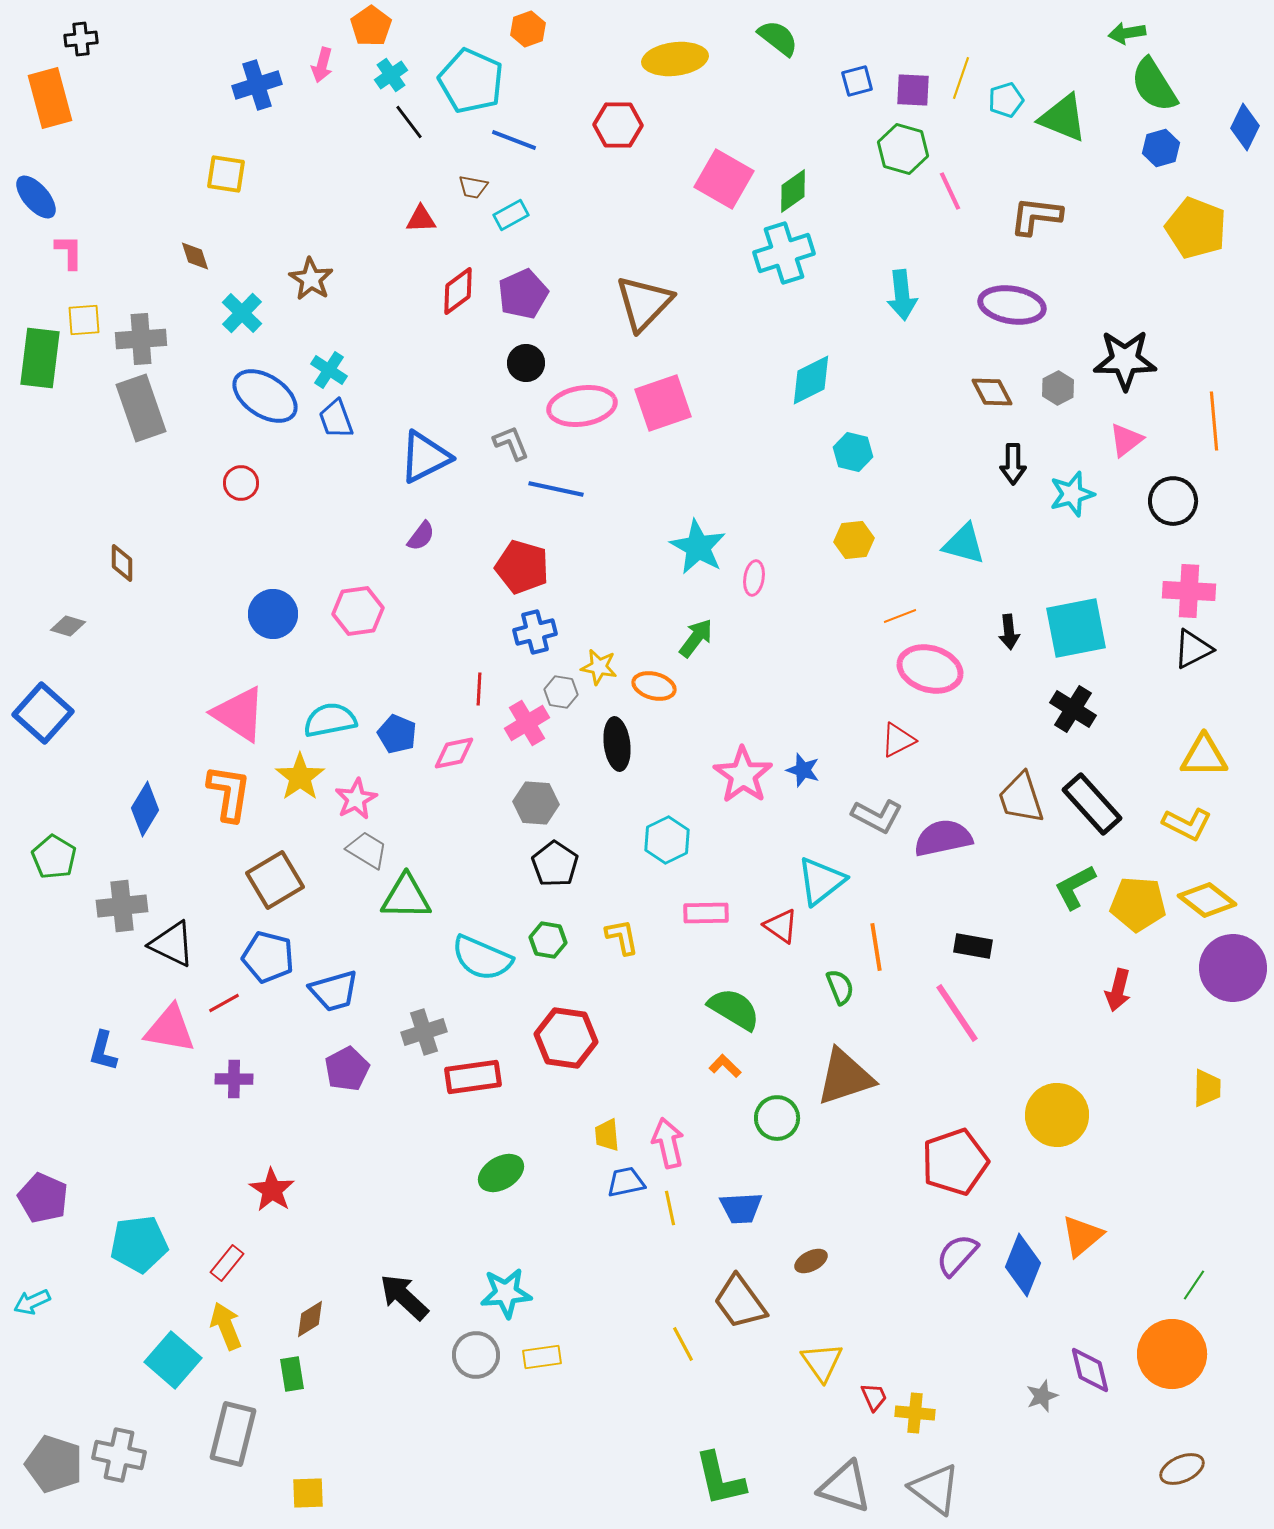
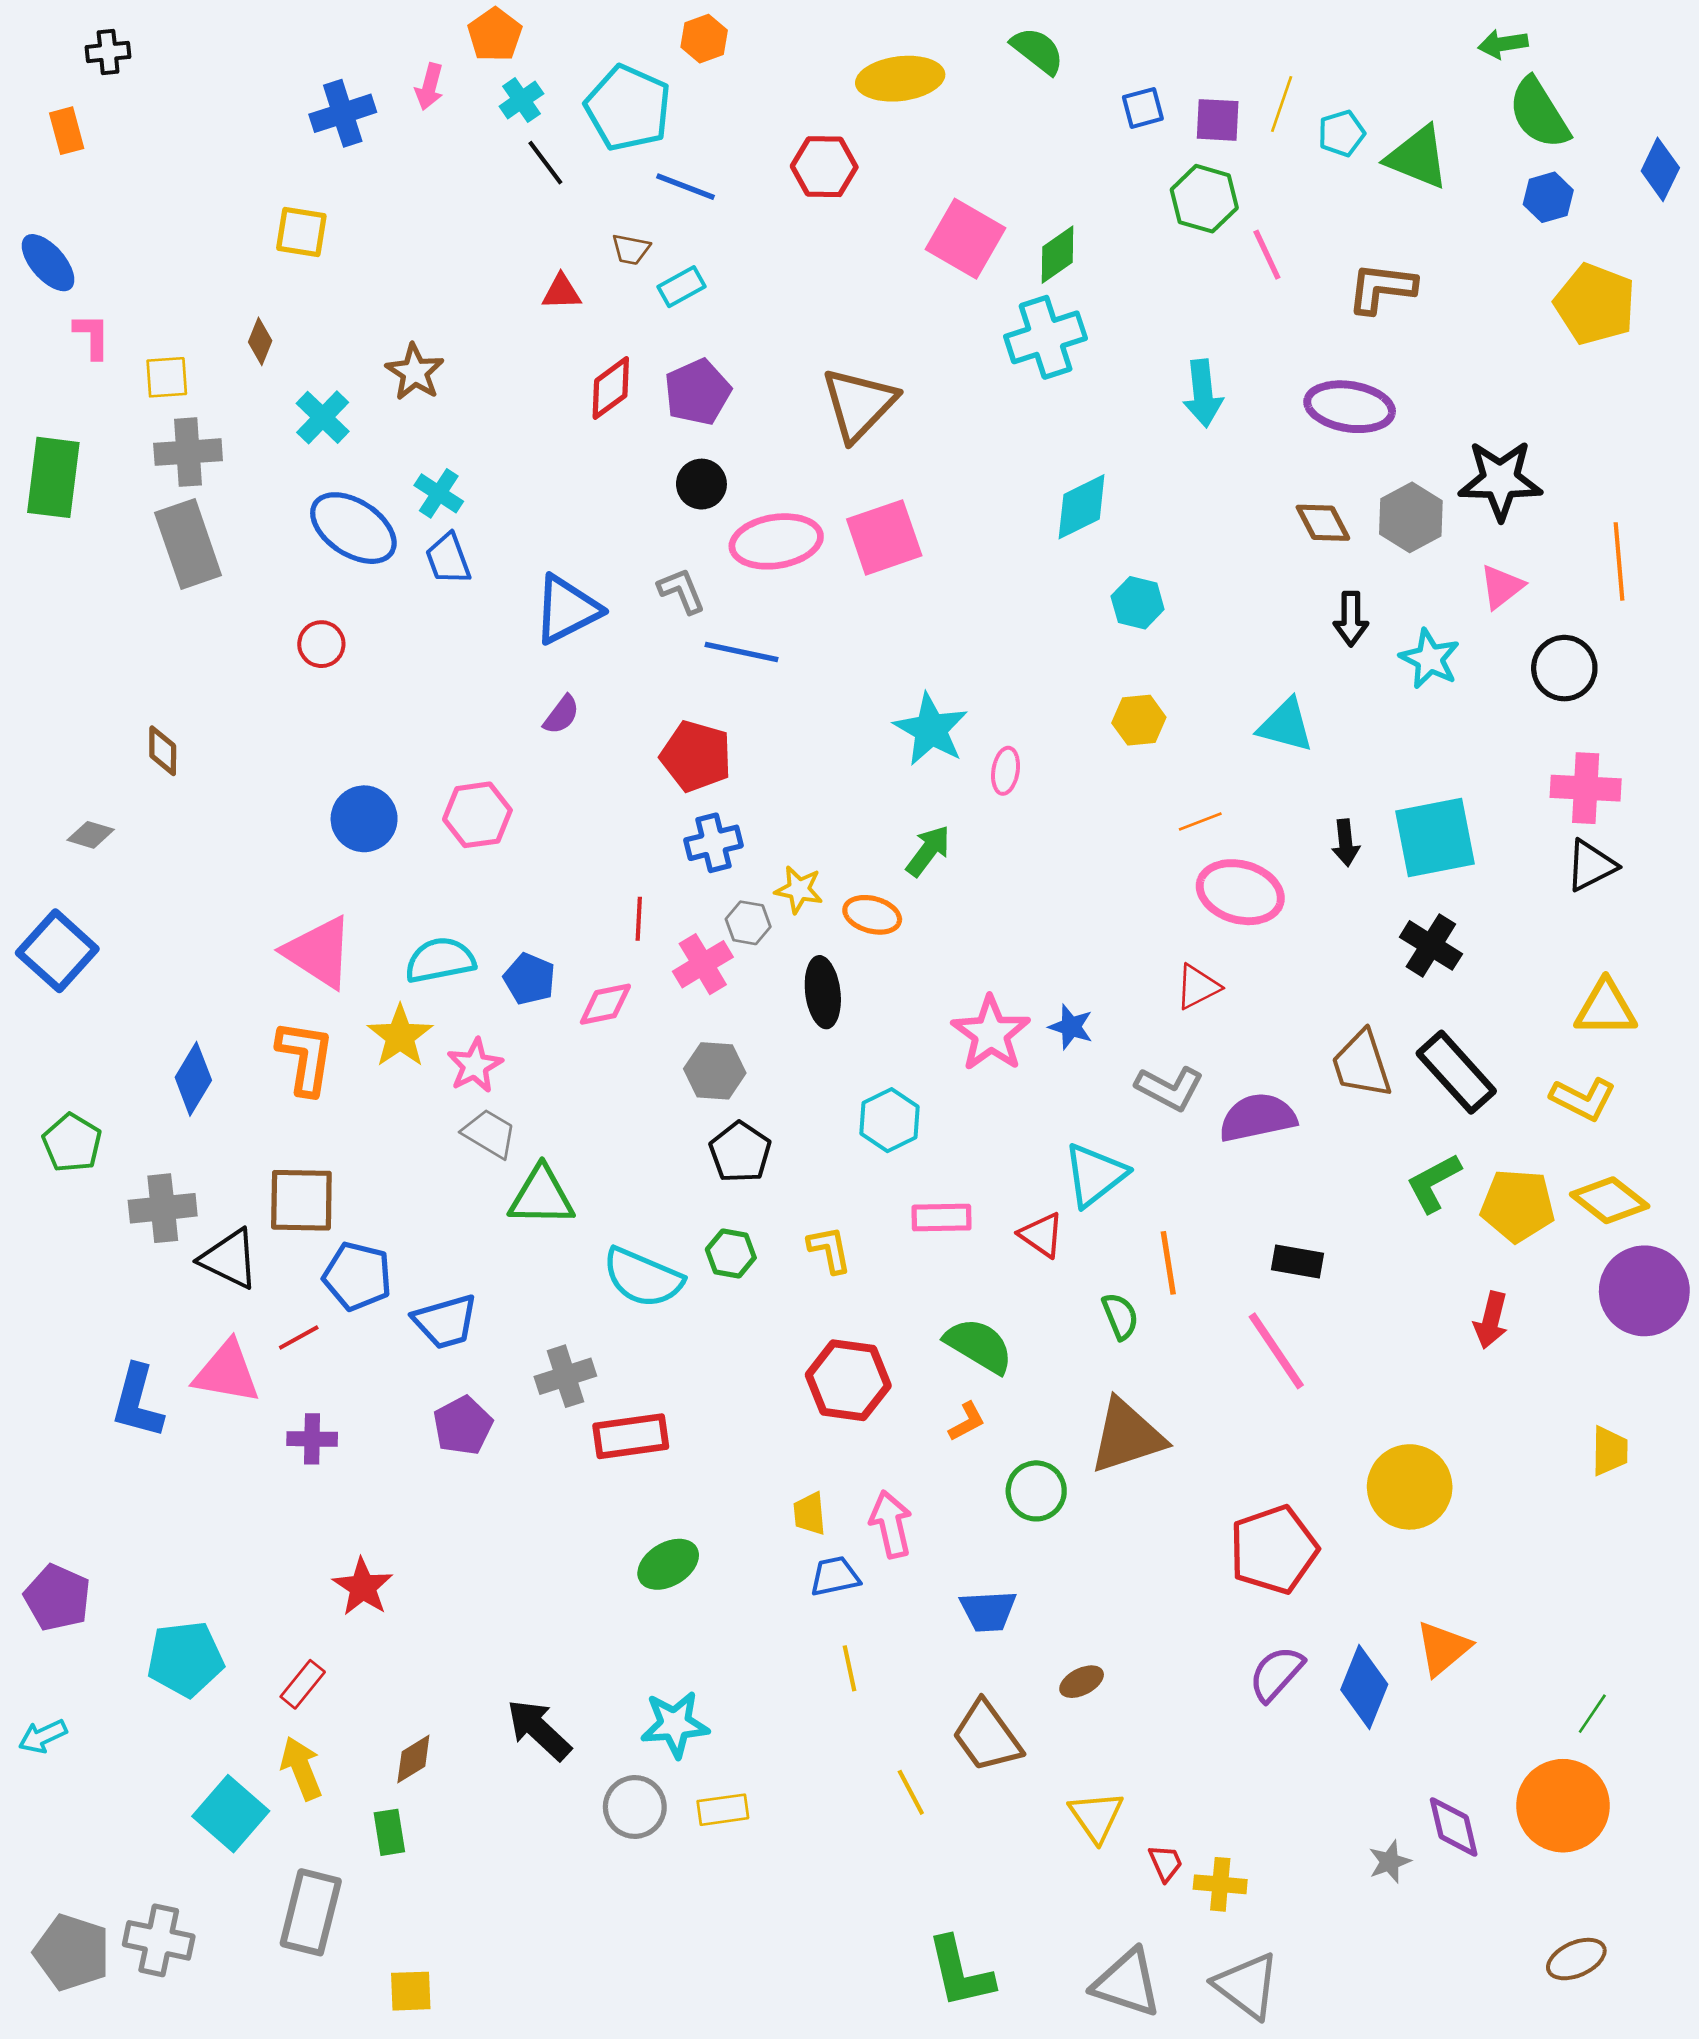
orange rectangle: (50, 98) -> (67, 131), size x0.6
brown diamond: (195, 256) -> (260, 341), turned 40
yellow square: (84, 320) -> (167, 377), moved
gray hexagon: (1058, 388) -> (1411, 517), size x1.5
cyan star: (1072, 494) -> (1430, 659), turned -30
brown square: (275, 880) -> (301, 1200), moved, turned 32
red hexagon: (566, 1038) -> (848, 1380), moved
blue L-shape: (103, 1051) -> (137, 1402), size x1.4
orange L-shape: (725, 1066) -> (967, 1422), turned 108
yellow line: (670, 1208) -> (850, 1668), moved

